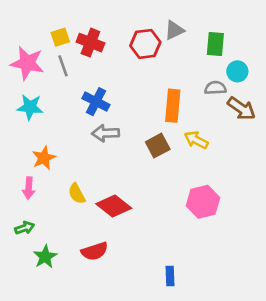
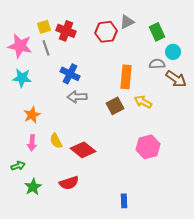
green rectangle: (215, 44) -> (157, 32), turned -30
pink arrow: (29, 188) -> (32, 143), moved

